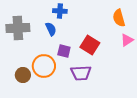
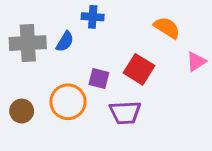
orange semicircle: (119, 18) -> (167, 28), moved, turned 138
blue semicircle: (51, 29) -> (65, 42), moved, turned 56
brown circle: (23, 75) -> (22, 111), moved

